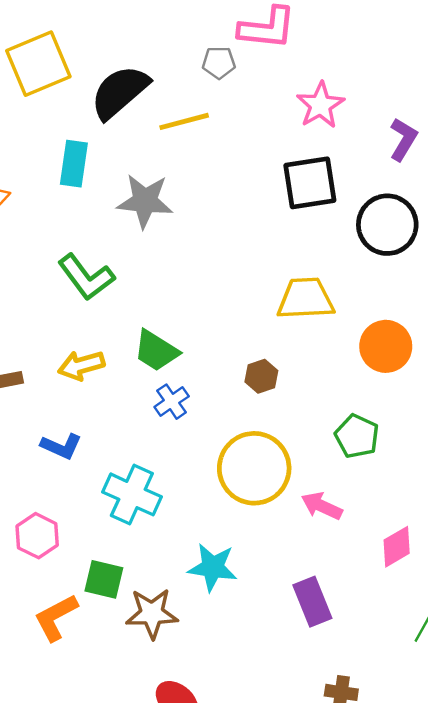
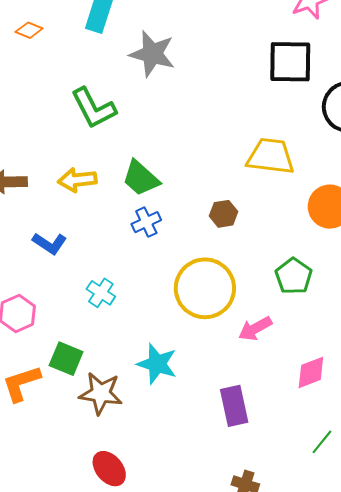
cyan cross: (132, 494) -> (101, 293), size x0.6
pink arrow: (322, 506) -> (255, 329), turned -64

